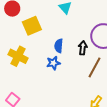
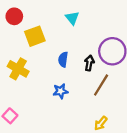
blue star: (53, 63) -> (61, 91), moved

